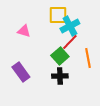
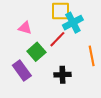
red line: (70, 42) -> (57, 39), moved
green square: (60, 56) -> (36, 52), moved

